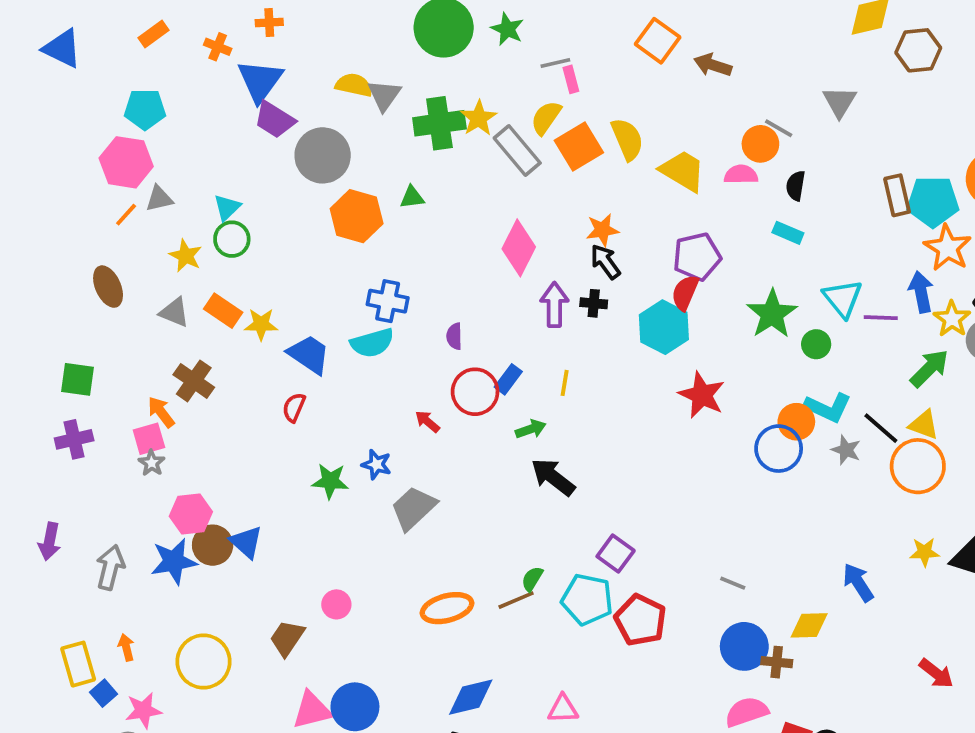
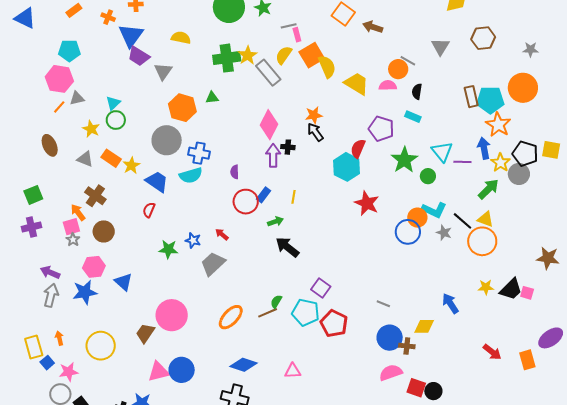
brown hexagon: (918, 50) -> (483, 38), moved
gray triangle: (384, 95) -> (163, 71), moved
orange square: (579, 146) -> (312, 55), moved
gray circle: (323, 155) -> (167, 140), moved
purple pentagon: (697, 257) -> (381, 129), moved, turned 30
black cross: (594, 303) -> (288, 147), moved
purple arrow: (554, 305) -> (273, 156), moved
yellow star: (261, 324) -> (131, 165), turned -30
green square: (78, 379) -> (33, 195), turned -30
red arrow: (427, 421) -> (222, 234), moved
purple arrow: (49, 541) -> (50, 272), moved, turned 102
brown circle: (213, 545) -> (104, 231), moved
pink circle: (336, 604) -> (172, 315), size x2.0
orange ellipse: (447, 608) -> (231, 317), turned -32
blue diamond: (471, 697) -> (243, 365), turned 32

